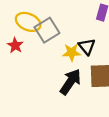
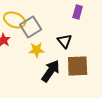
yellow star: (72, 52) -> (37, 50), moved

